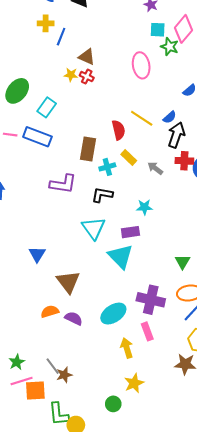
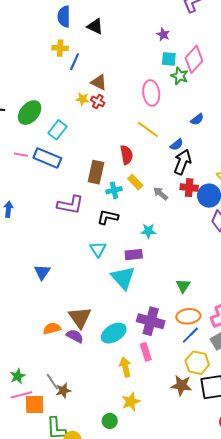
yellow line: (142, 118) -> (148, 129), moved
cyan triangle: (94, 228) -> (98, 249), size x0.7
brown triangle: (68, 282) -> (80, 317), moved

